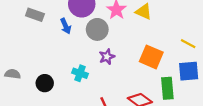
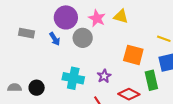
purple star: (107, 57) -> (104, 76), moved
cyan cross: (80, 73) -> (73, 78), size x1.5
black circle: (45, 83) -> (37, 88), moved

